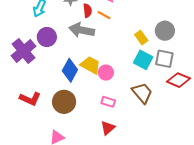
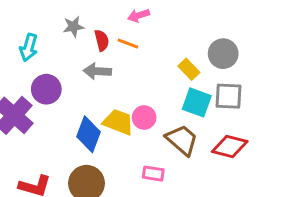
gray arrow: (82, 30) -> (97, 71), size x0.7
pink circle: (106, 73) -> (144, 118), moved
red diamond: (178, 80) -> (230, 146), moved
brown trapezoid: (142, 93) -> (182, 140), moved

